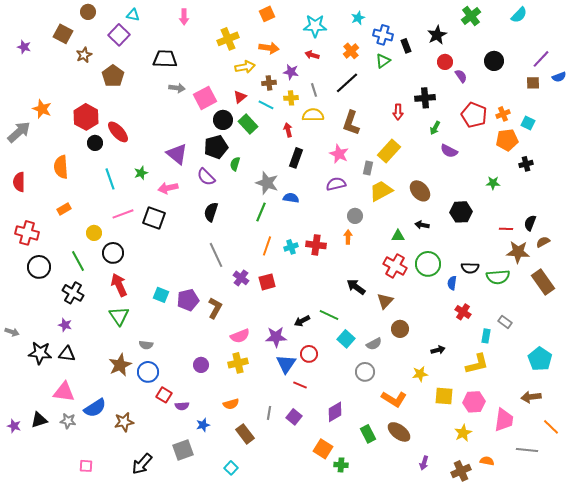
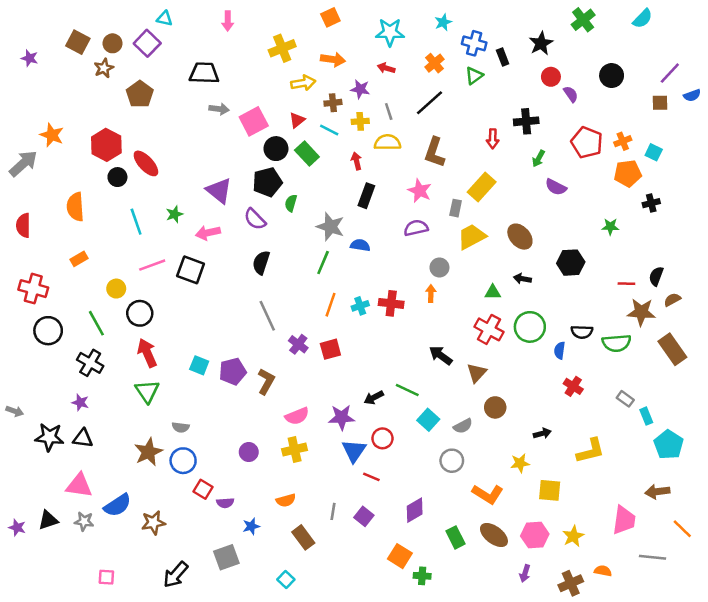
brown circle: (88, 12) -> (113, 43), moved
cyan rectangle: (486, 336) -> (646, 416), moved, turned -32
pink hexagon: (474, 402) -> (535, 535), moved

